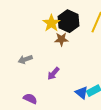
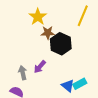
black hexagon: (68, 21) -> (61, 44), moved
gray arrow: (25, 59) -> (23, 73), moved, turned 96

